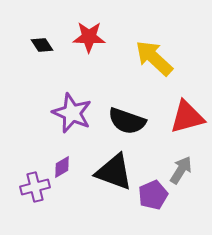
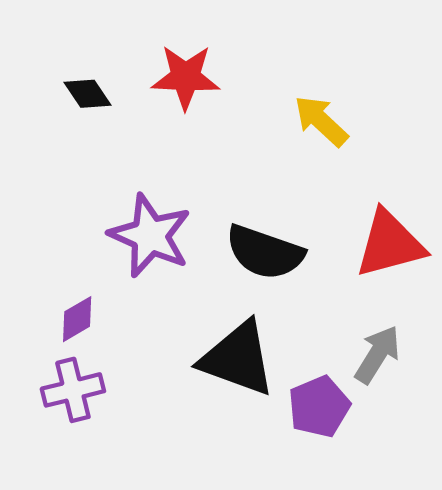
yellow arrow: (154, 58) -> (321, 121), size x0.7
purple diamond: (62, 167) -> (77, 319), moved

